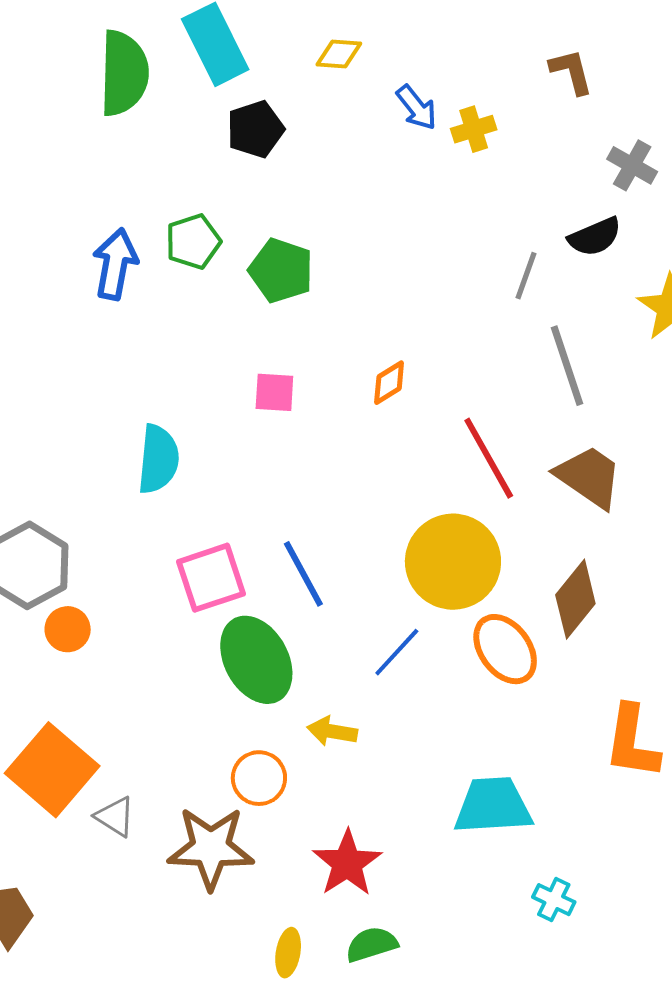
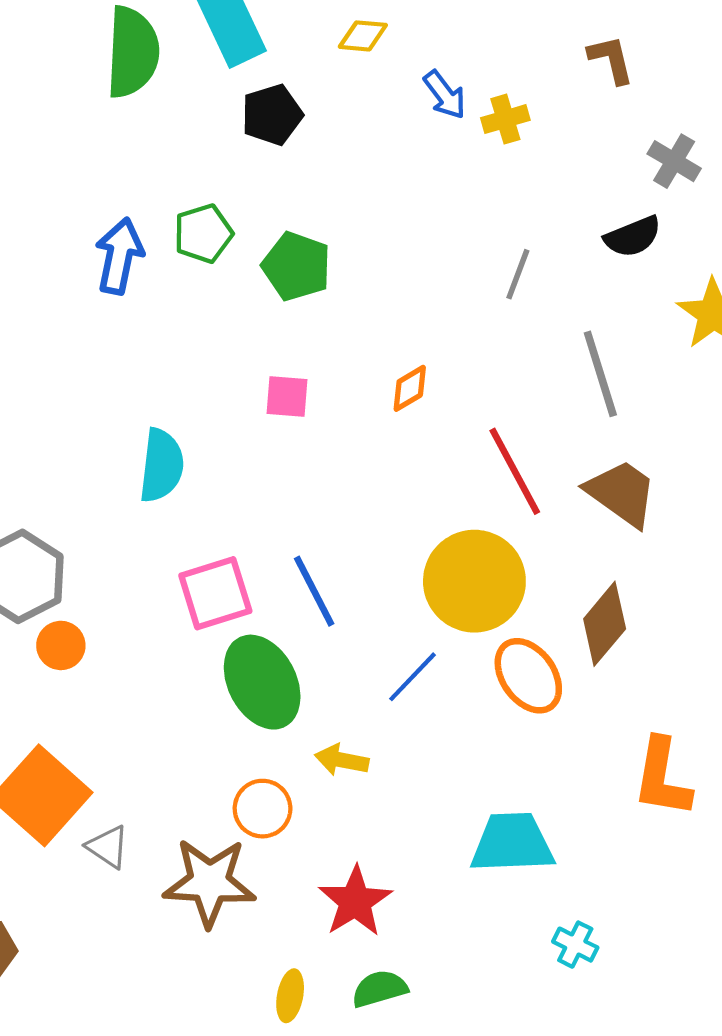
gray line: (526, 276) -> (518, 274), moved

